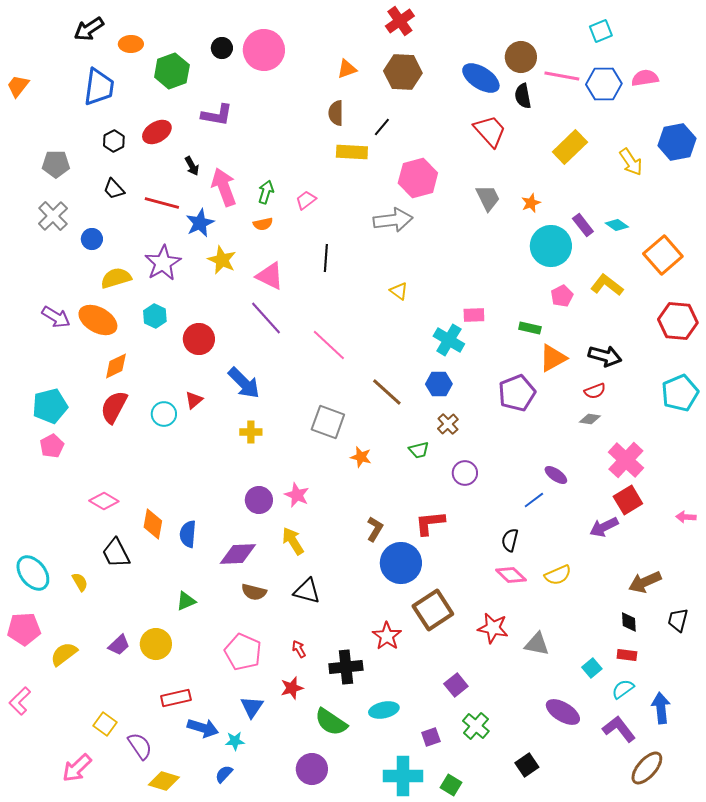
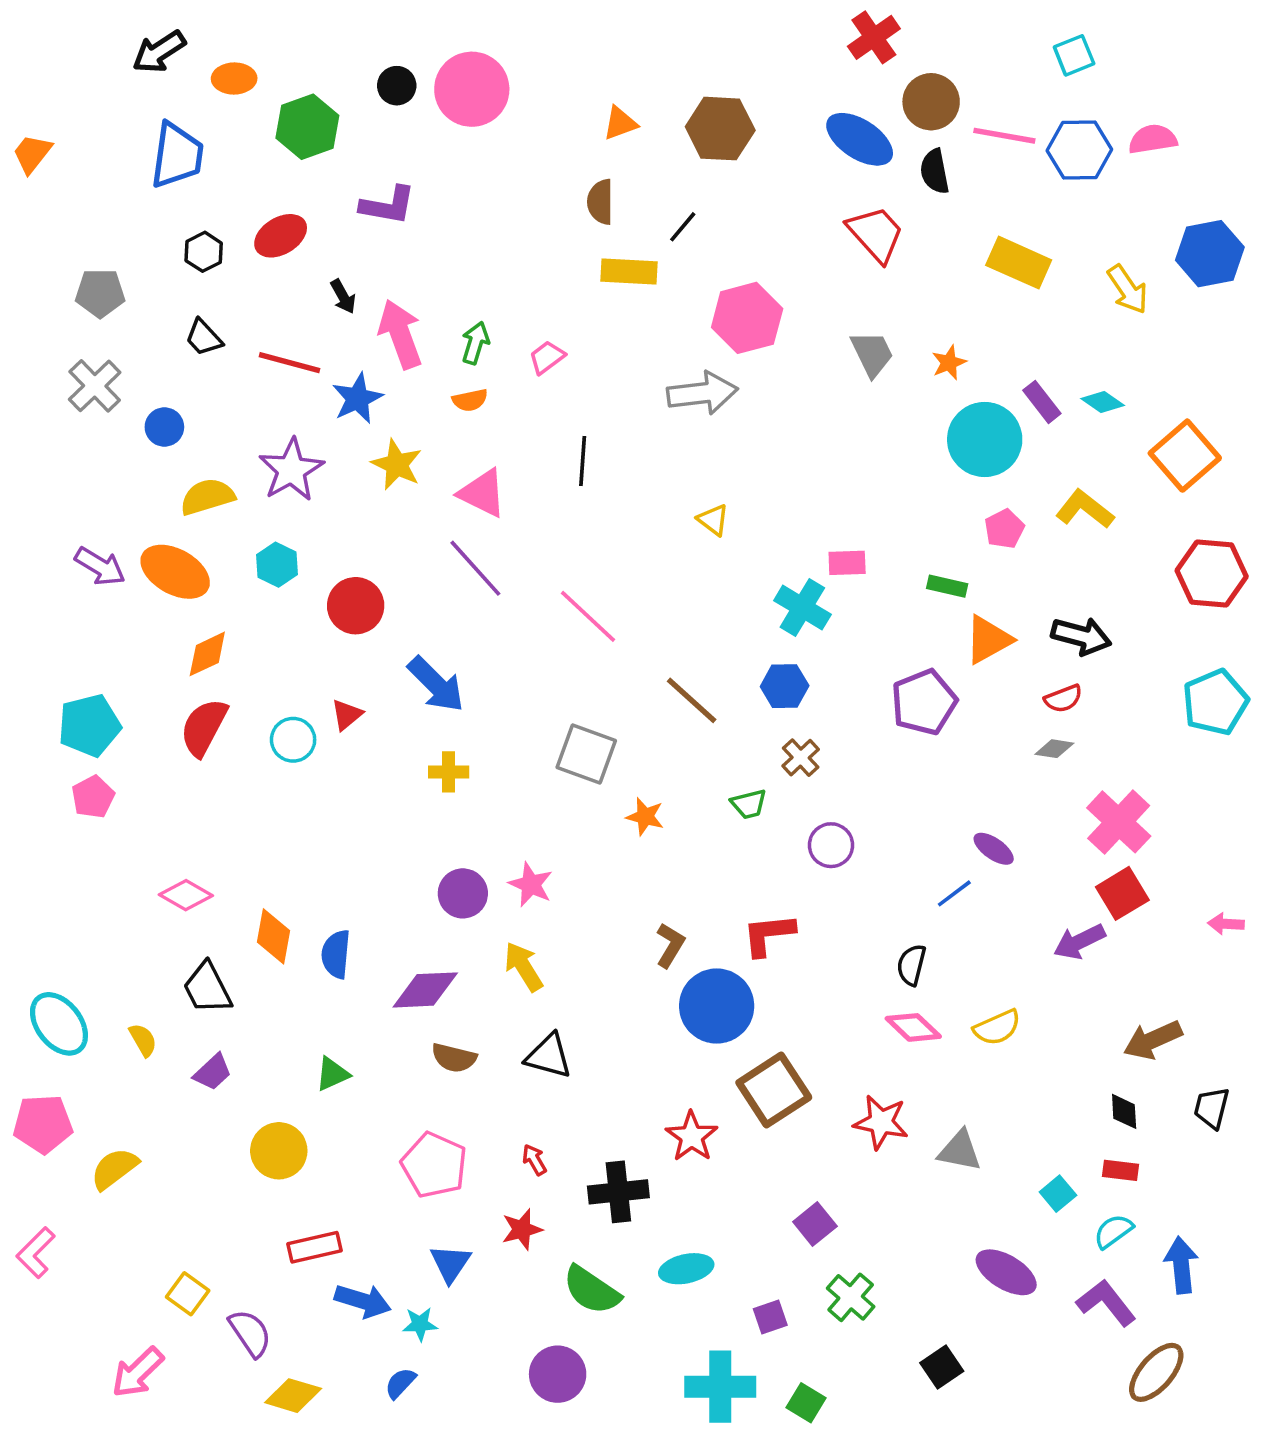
red cross: (400, 21) -> (874, 37), moved
yellow rectangle: (570, 147) -> (1019, 263), turned 68
purple trapezoid: (119, 645) -> (213, 1072), moved

